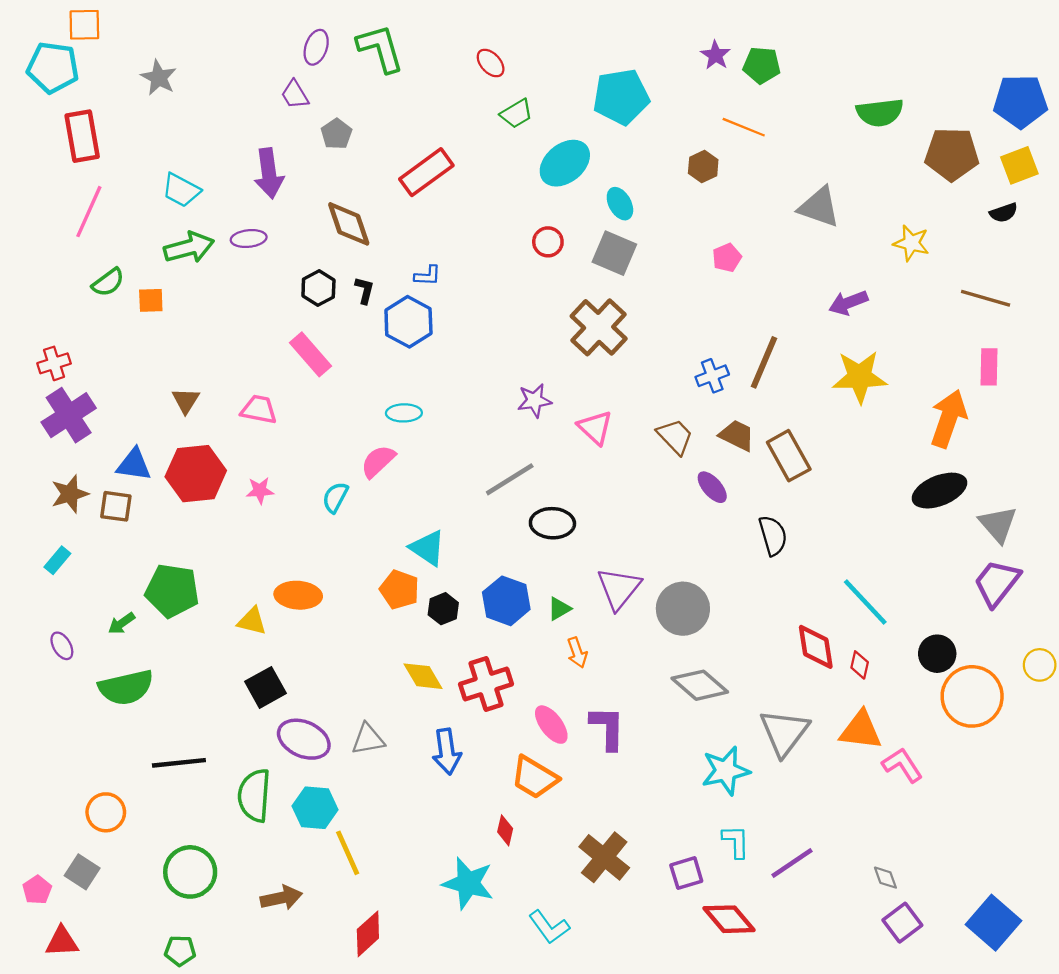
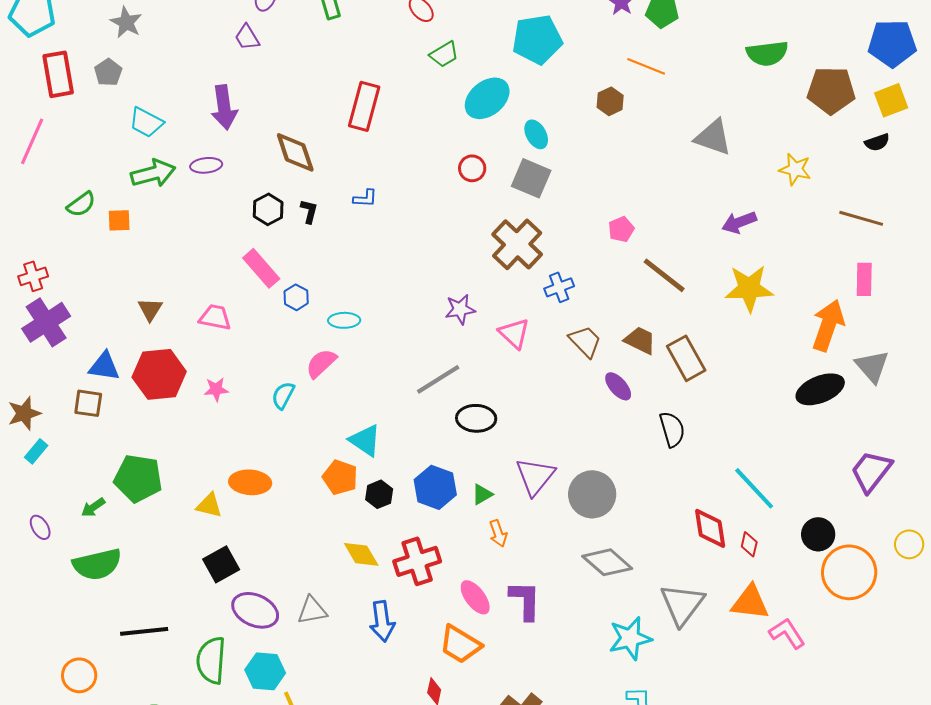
gray pentagon: (336, 134) -> (108, 72), moved
red rectangle: (426, 172) -> (364, 106), turned -39
pink line: (89, 212) -> (32, 141), moved
pink pentagon: (727, 258) -> (621, 229), moved
blue hexagon: (408, 322) -> (296, 297), moved, size x0.6
brown line: (764, 362) -> (664, 275), turned -75
blue cross: (712, 376) -> (559, 287), moved
brown star: (70, 494) -> (24, 413), moved
gray triangle: (998, 524) -> (872, 366), moved

